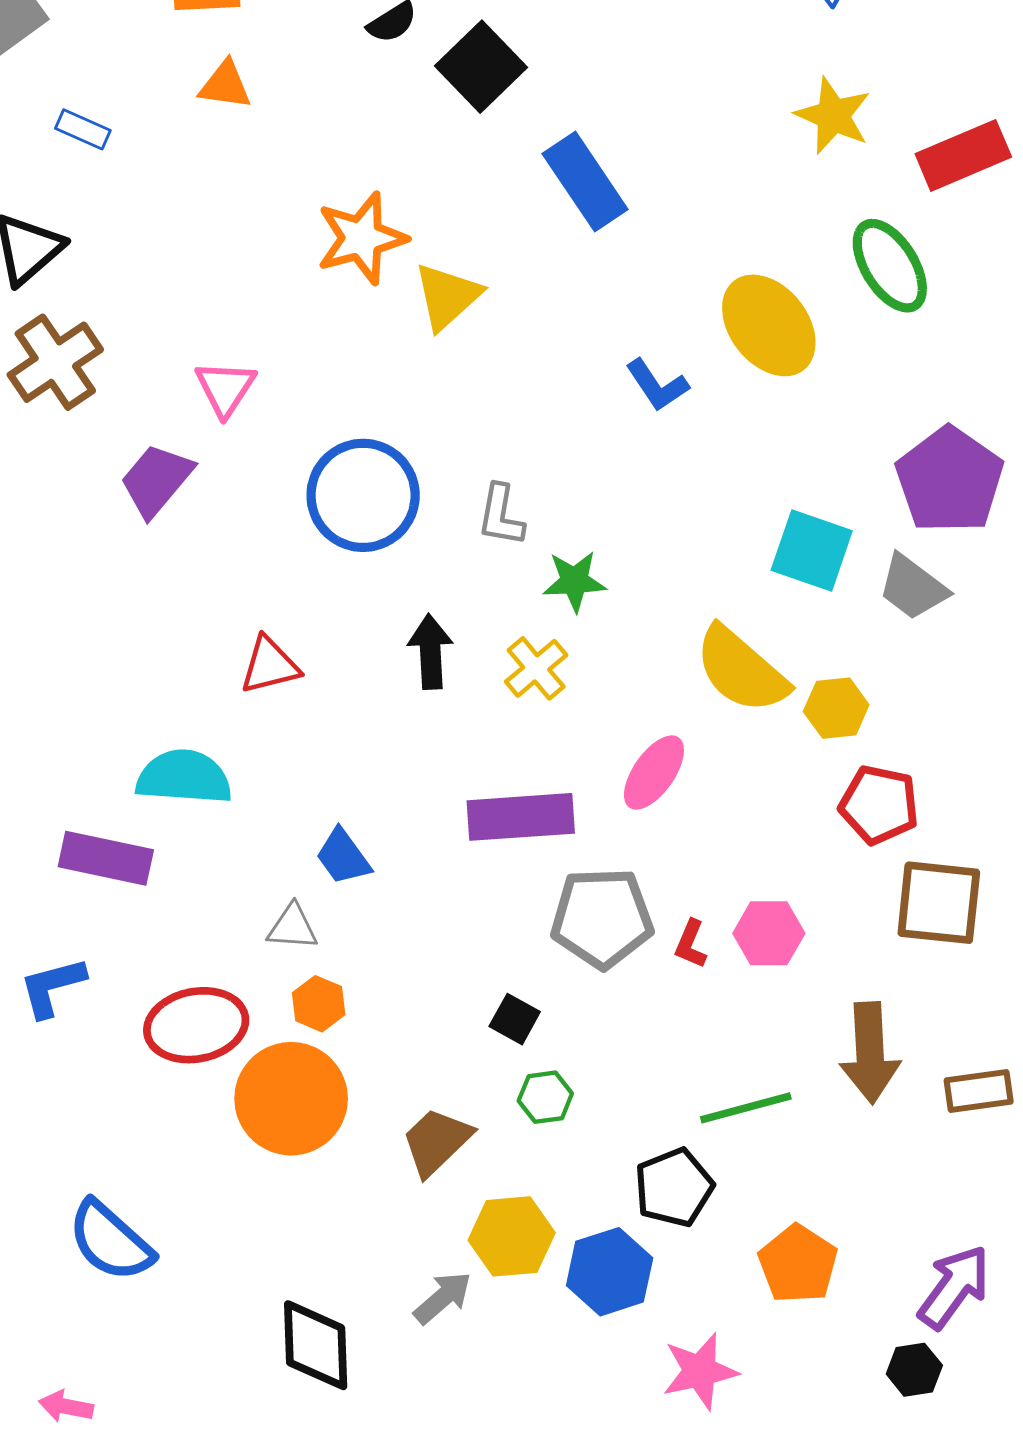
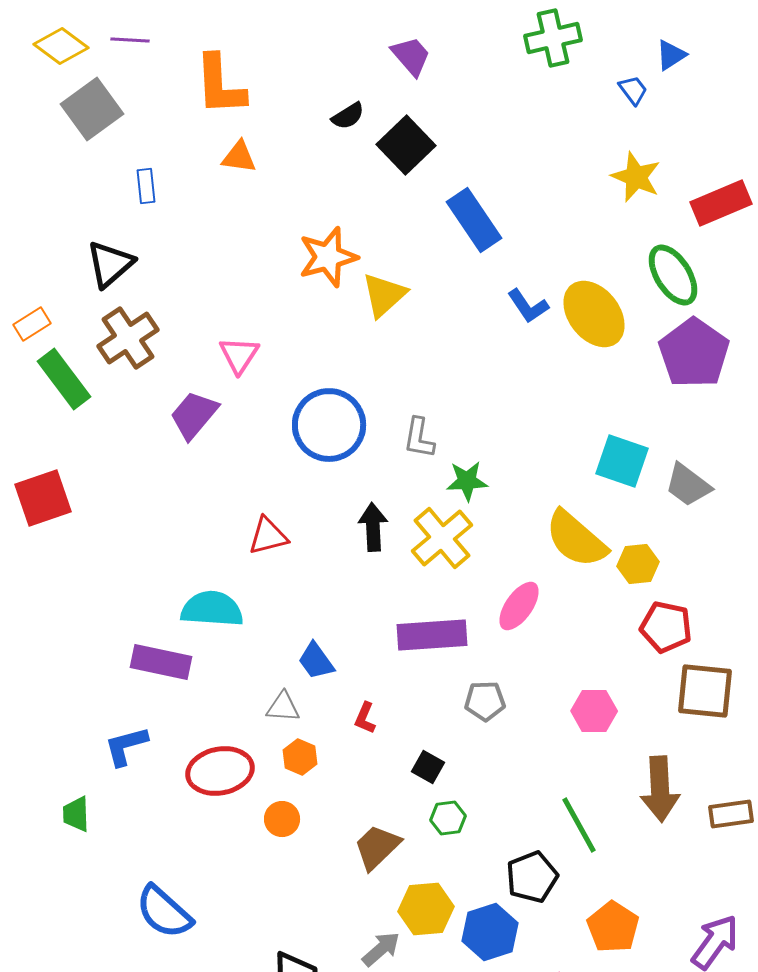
blue rectangle: (83, 129) -> (146, 186), turned 60
blue L-shape: (657, 385) -> (528, 306), moved
purple pentagon: (950, 480) -> (694, 353), moved
yellow cross: (536, 668) -> (442, 538), size x1.5
gray pentagon: (602, 918) -> (485, 701), size x0.6
red L-shape: (691, 944) -> (365, 718), moved
orange circle: (291, 1099) -> (282, 819), size x0.5
green line: (746, 1108) -> (579, 825), turned 76

